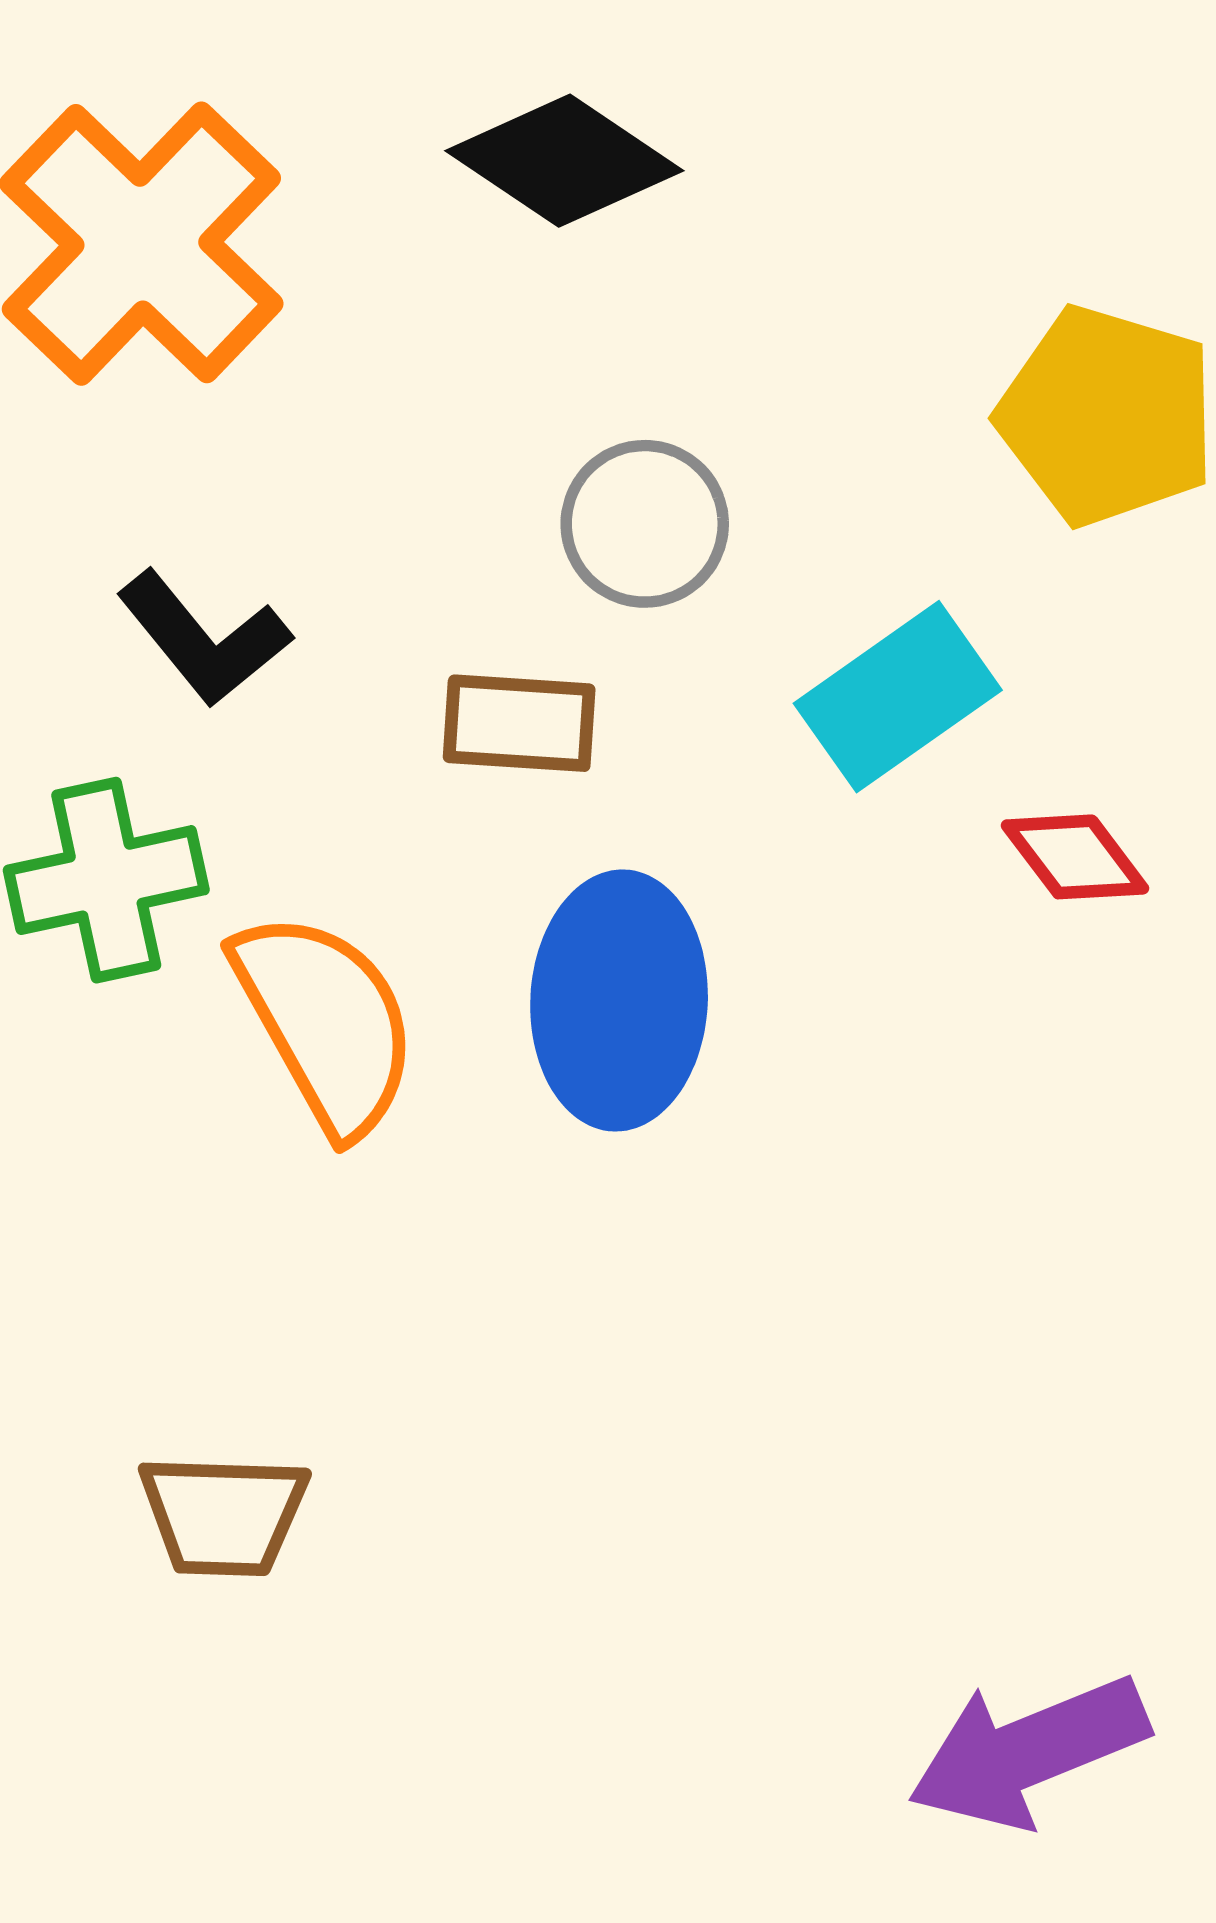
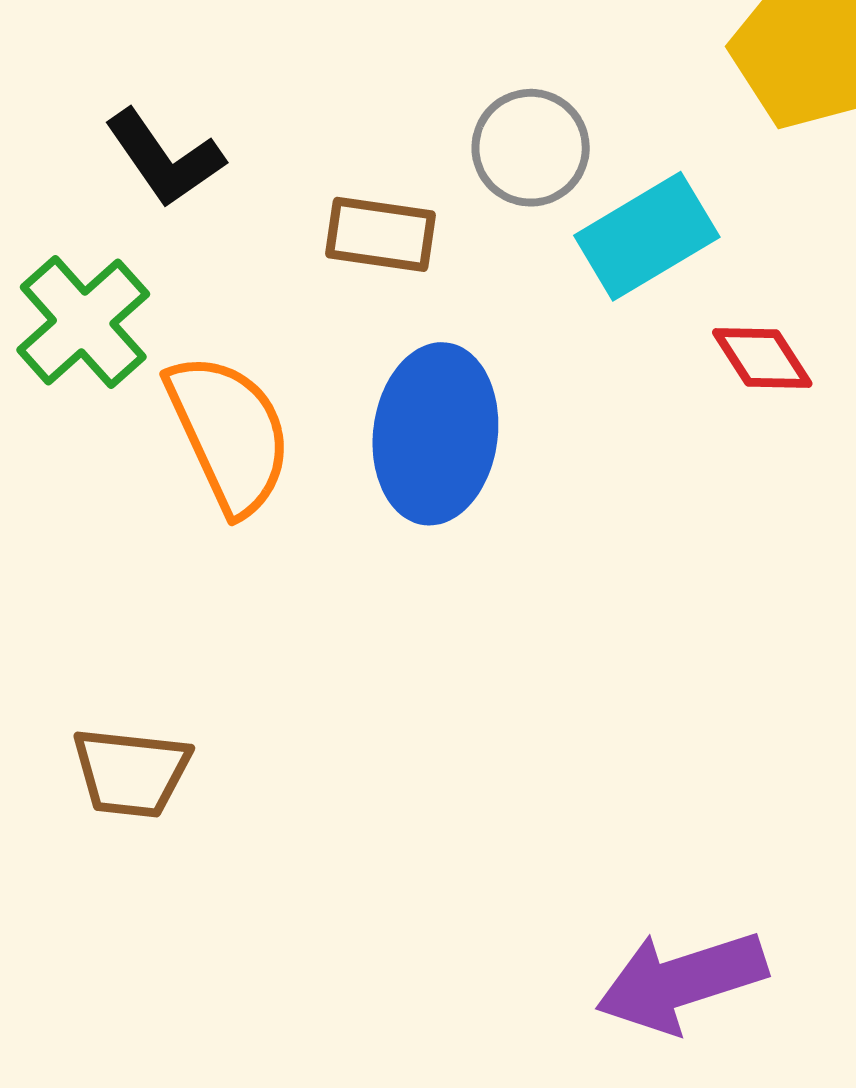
gray circle: (645, 524) -> (531, 148), moved
green cross: (106, 880) -> (83, 322), turned -34

